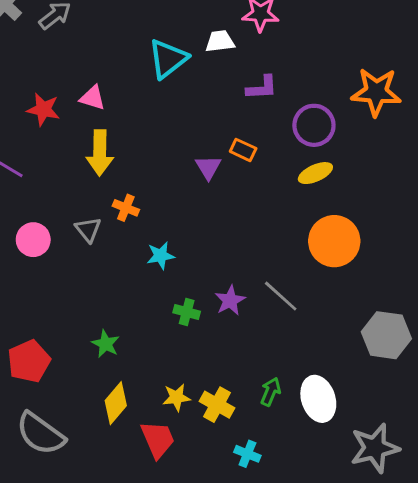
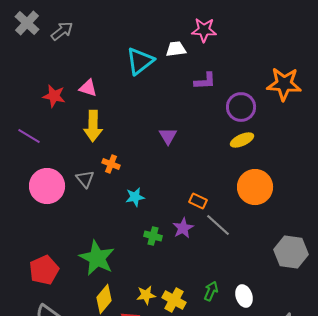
orange rectangle: (243, 150) -> (198, 201), moved
pink circle: (33, 240) -> (47, 186), size x1.5
green star: (106, 344) -> (97, 258), size x1.8
white ellipse: (318, 399) -> (244, 296), size x0.7

